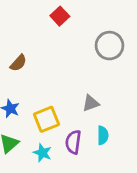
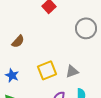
yellow square: (46, 119) -> (47, 70), moved

